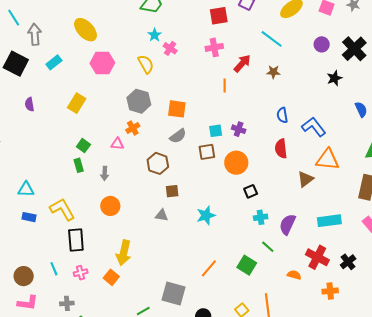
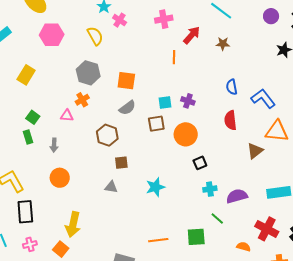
purple semicircle: (287, 224) -> (237, 196), turned 50
green square: (247, 265) -> (196, 237), turned -36
orange line: (209, 268) -> (158, 240), turned 42

